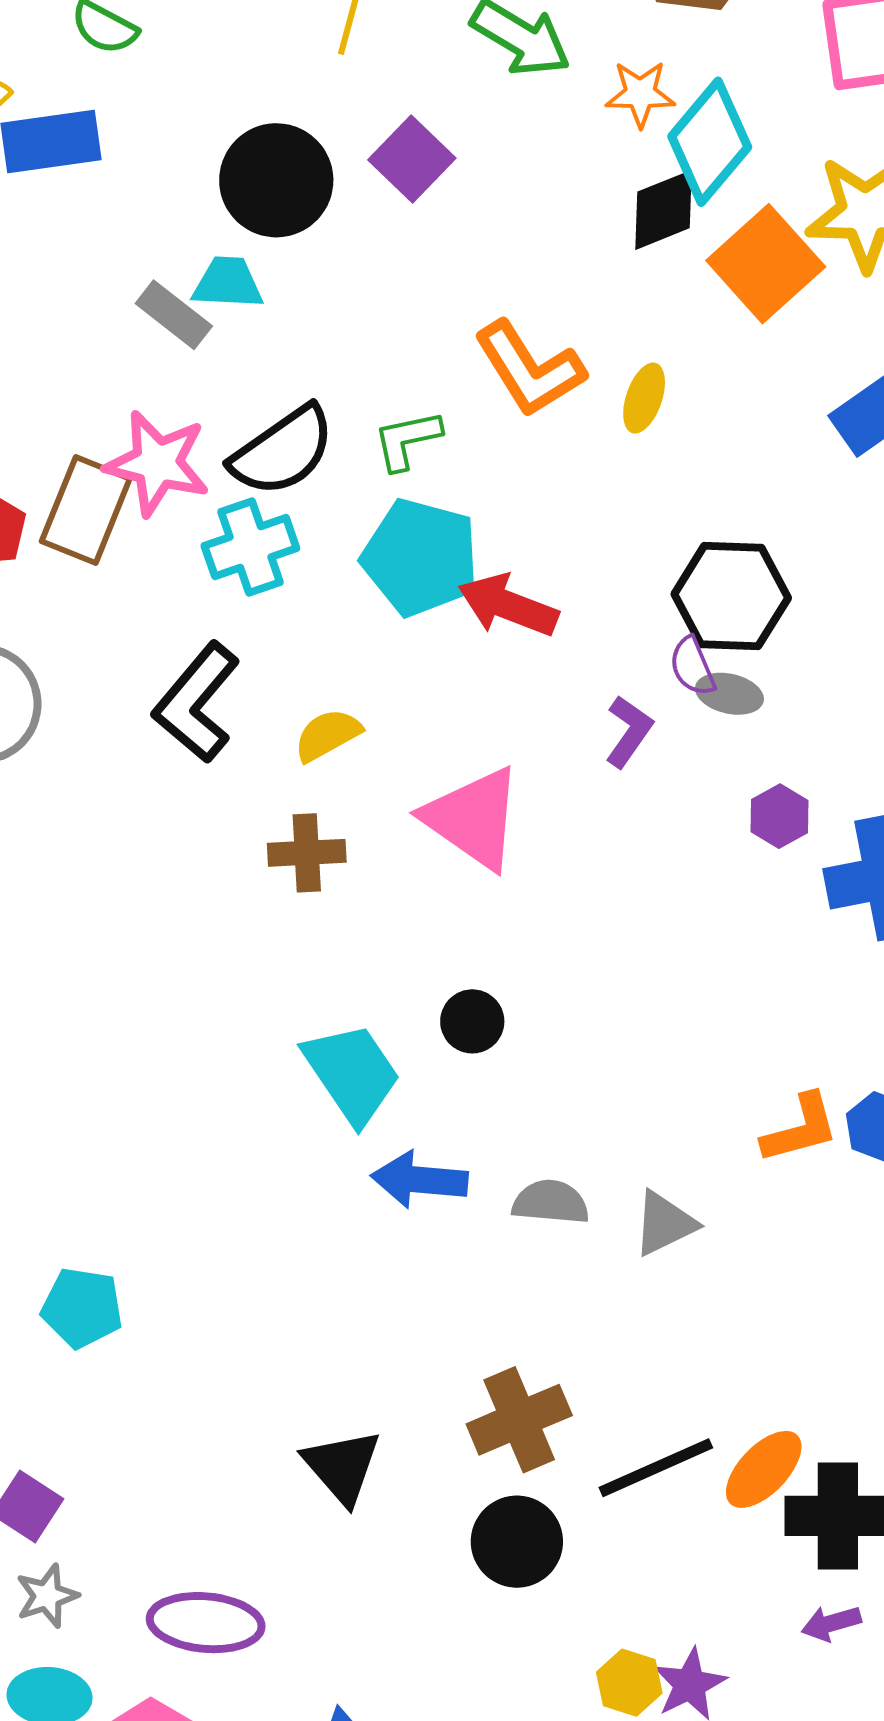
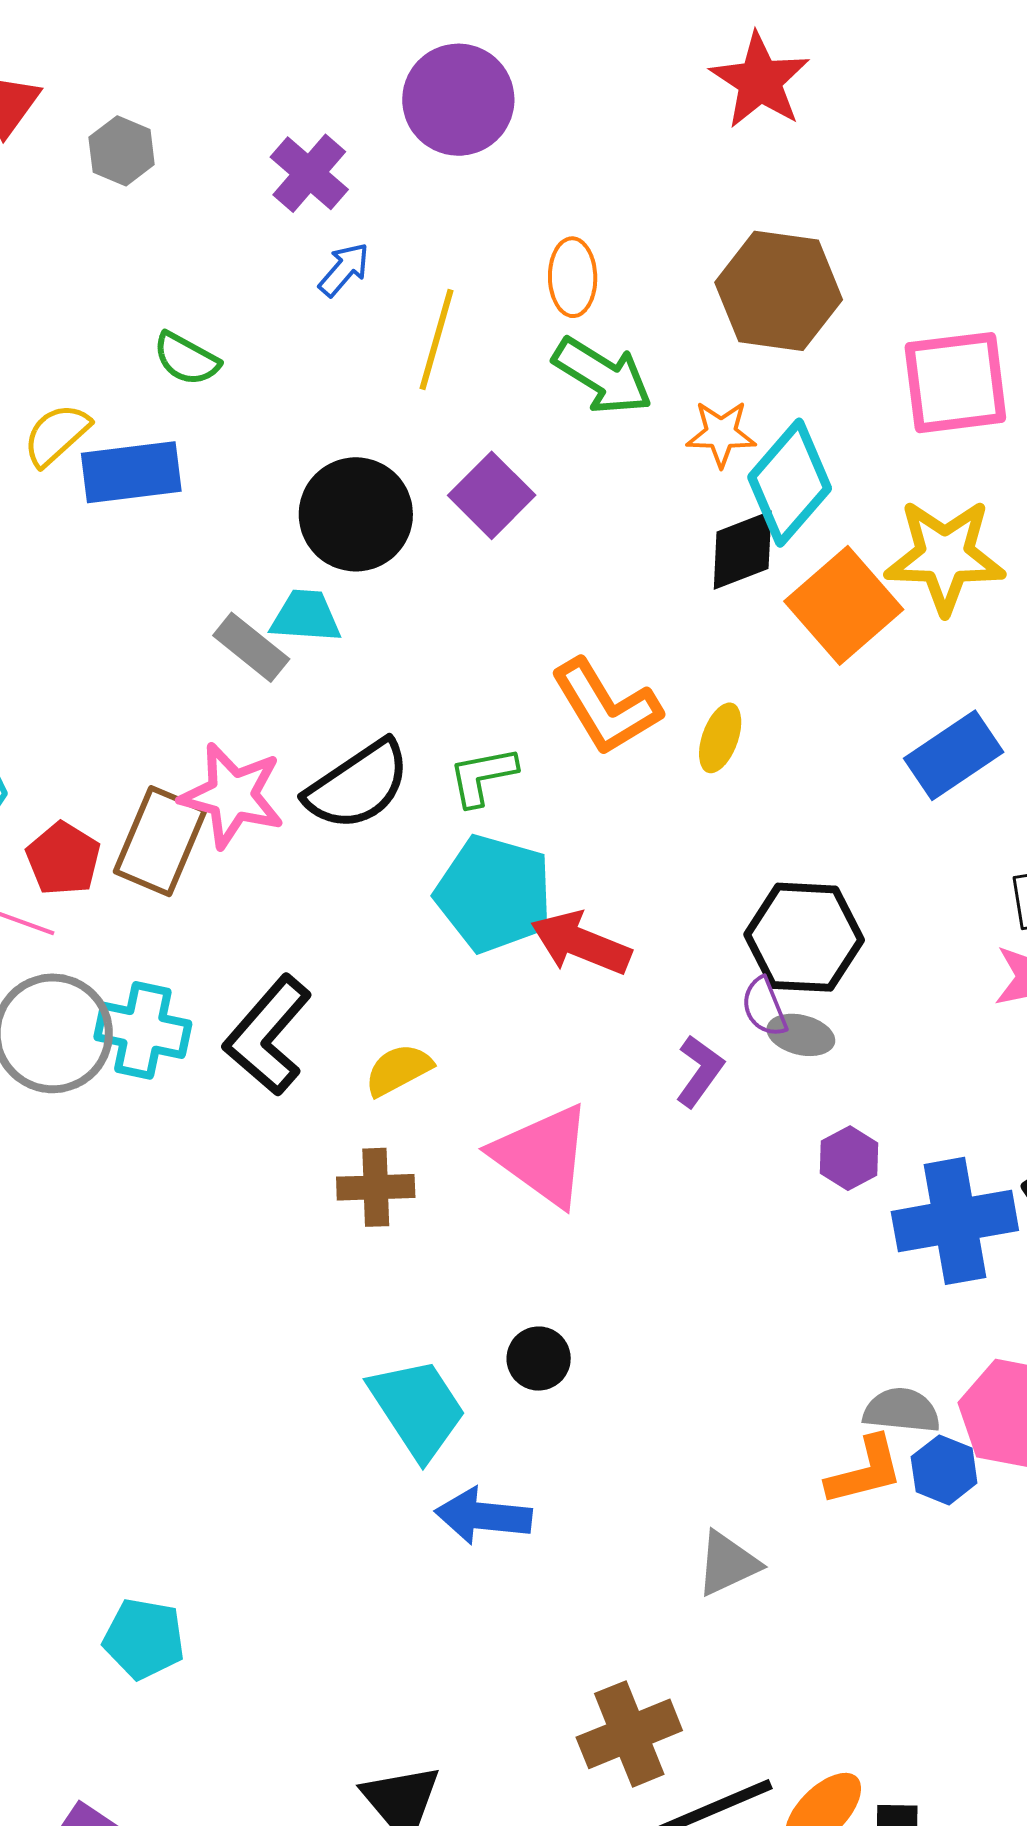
cyan cross: (250, 547) -> (143, 1030), moved, turned 30
gray semicircle: (551, 1202) -> (902, 1410), moved
brown cross: (519, 1420) -> (629, 1734), moved

